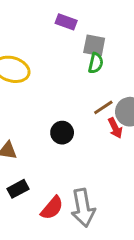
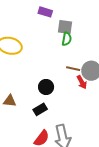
brown line: (103, 107) -> (73, 69), turned 48
black rectangle: (18, 189) -> (40, 109), moved

